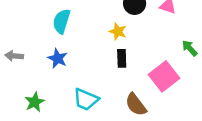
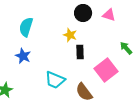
black rectangle: (122, 58) -> (80, 52), moved
cyan trapezoid: (86, 99) -> (55, 80), moved

